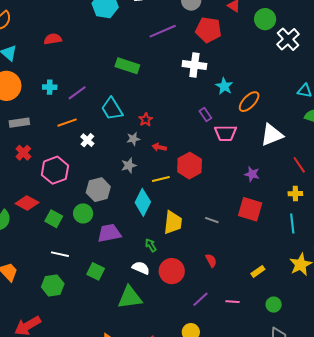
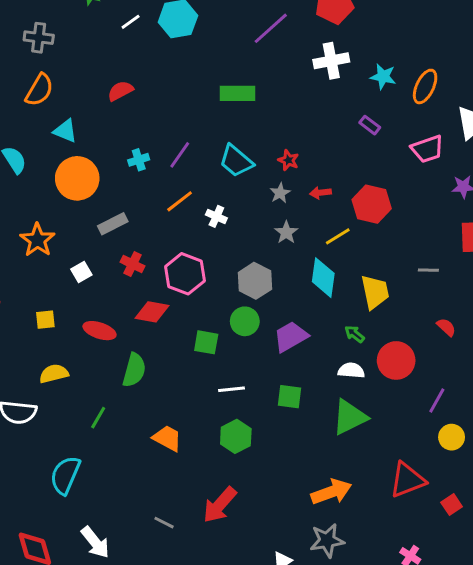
pink trapezoid: (225, 133) -> (427, 149), moved
red diamond: (27, 203) -> (152, 312), moved
purple line: (200, 299) -> (437, 401), moved

